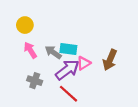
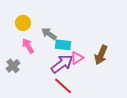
gray arrow: (53, 52) -> (49, 34), moved
gray cross: (35, 81) -> (13, 66), moved, turned 32

